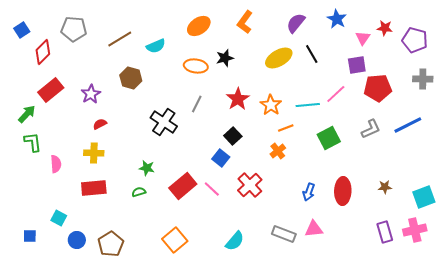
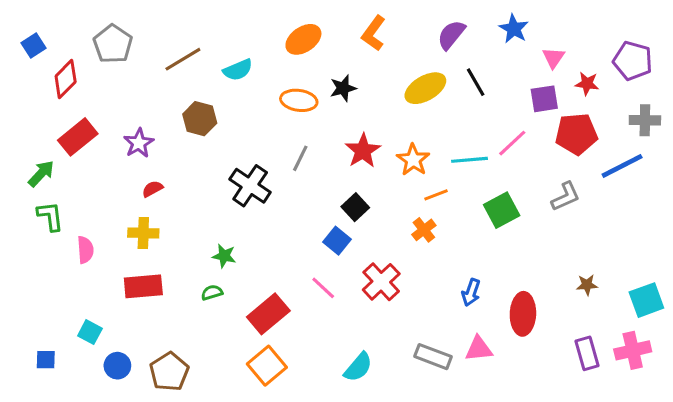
red star: (385, 28) -> (587, 84), moved
gray pentagon: (74, 29) -> (113, 44), turned 30
blue line: (408, 125) -> (622, 166), moved
red rectangle: (183, 186) -> (268, 314), moved
red ellipse: (343, 191) -> (523, 314), moved

